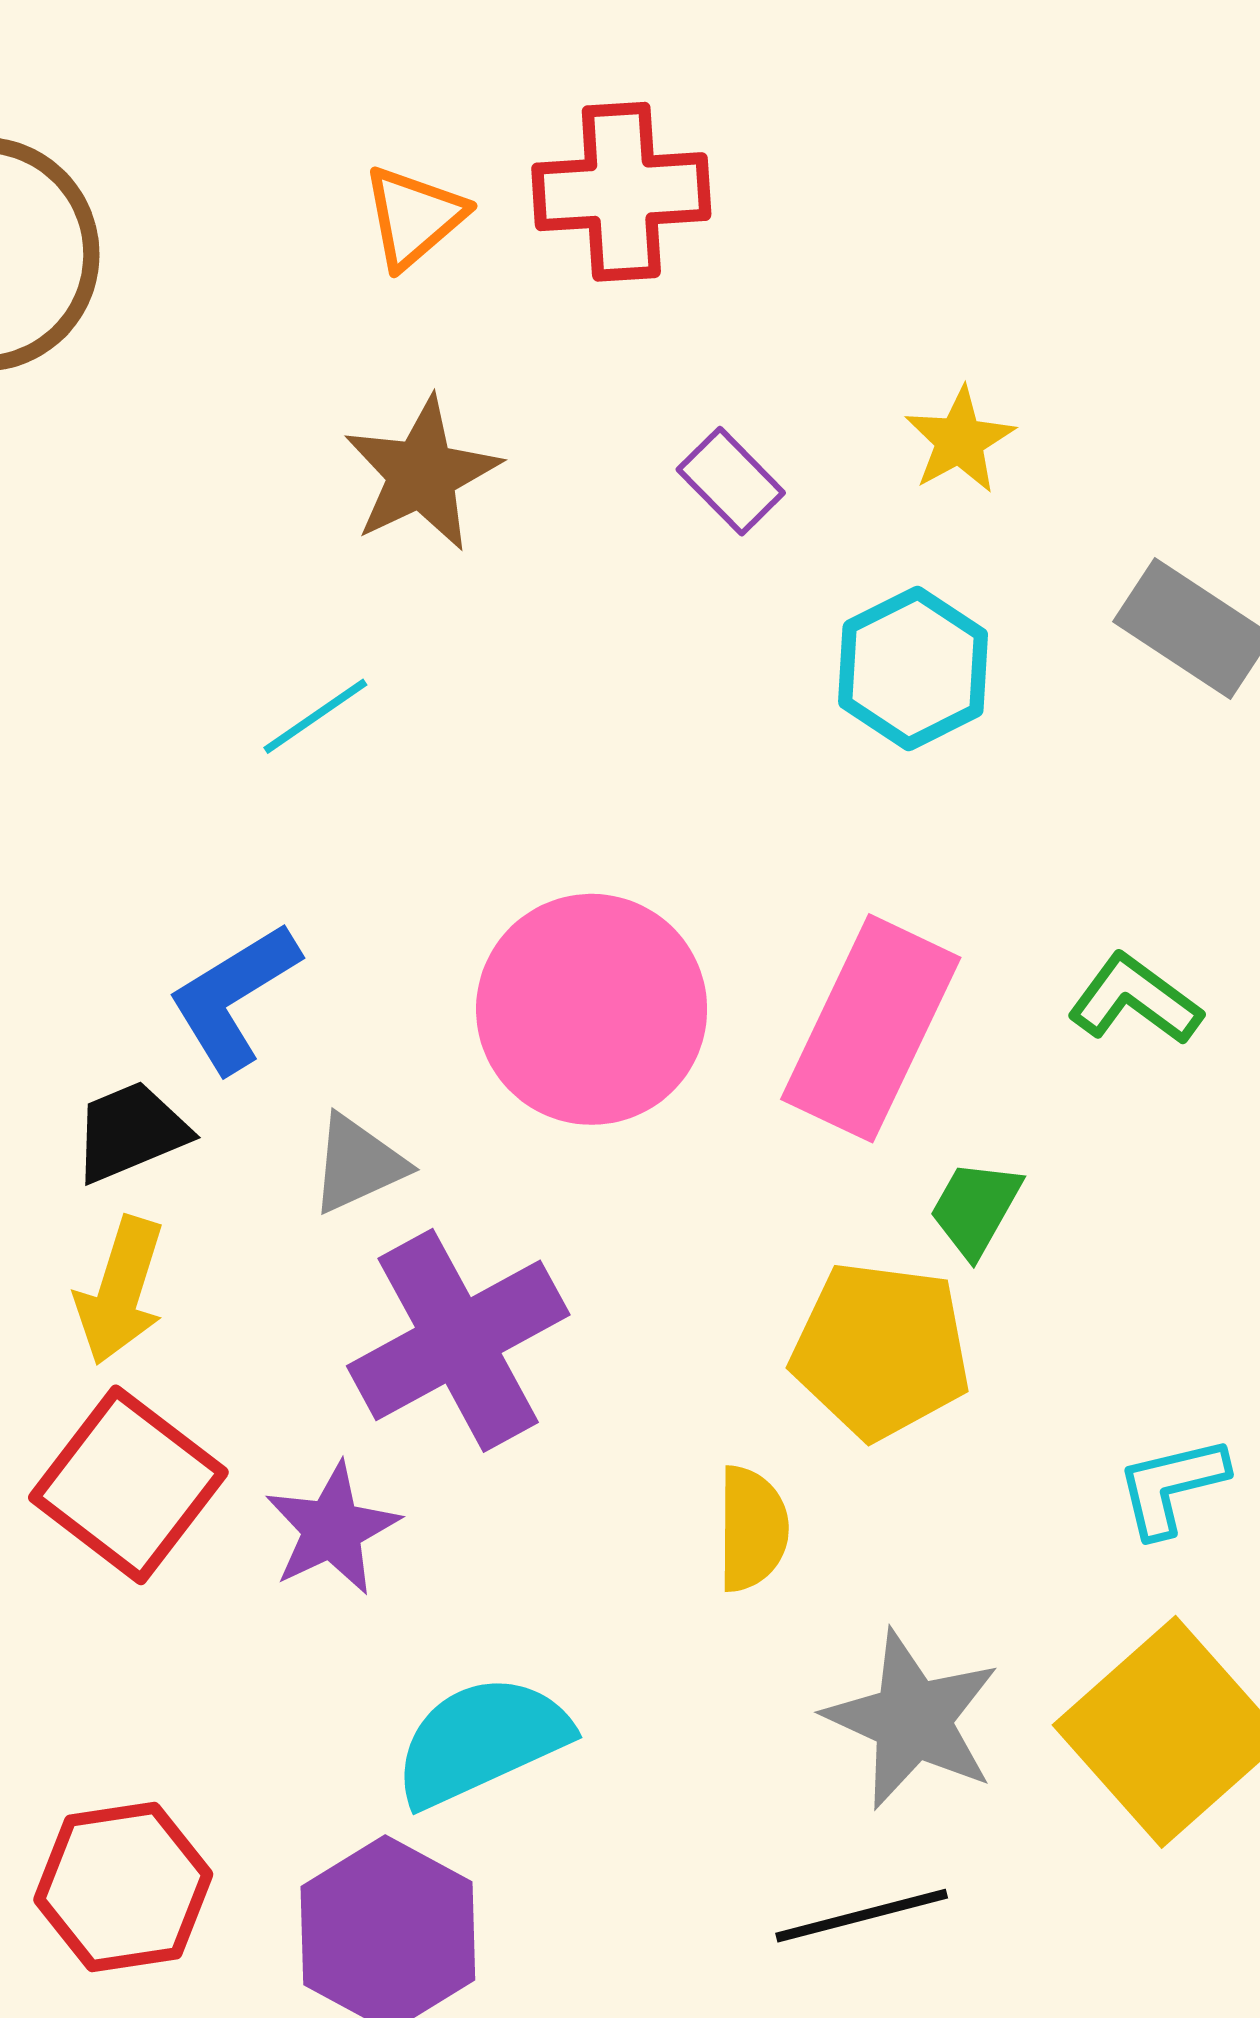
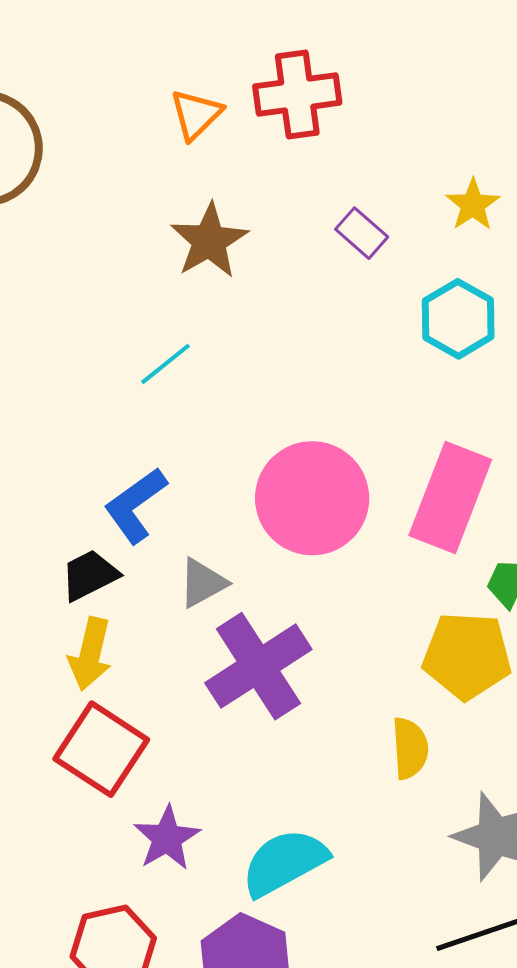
purple star: (332, 1529) -> (167, 838), moved

